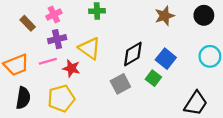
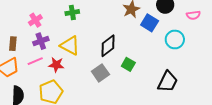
brown rectangle: (28, 23) -> (13, 44), moved, turned 56
blue square: (166, 59) -> (150, 23), moved

